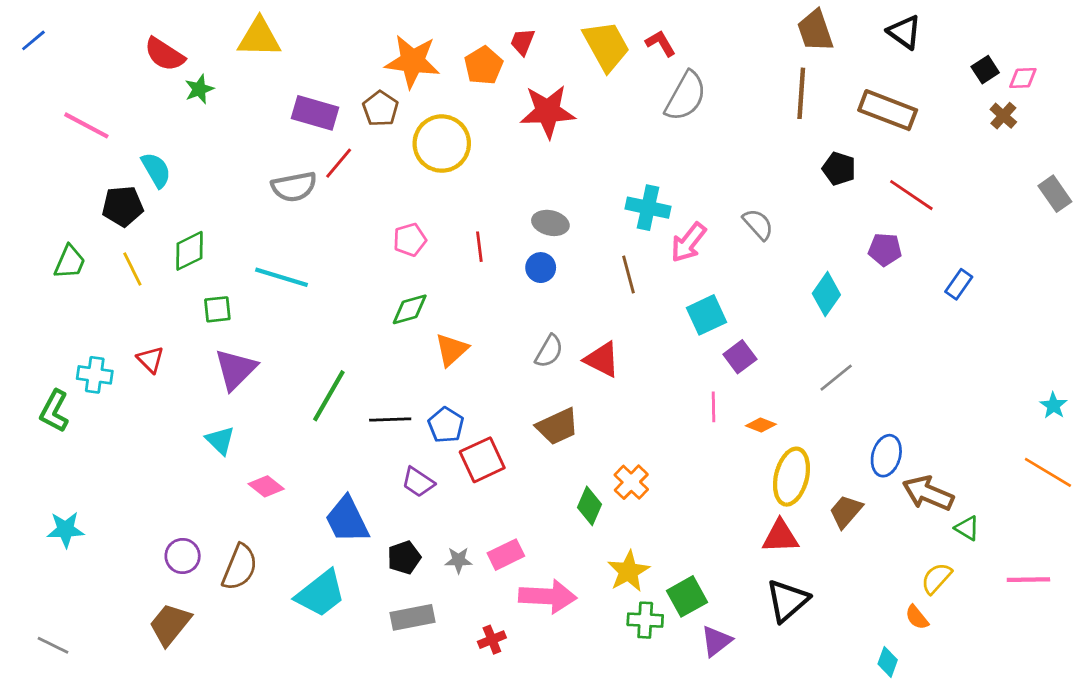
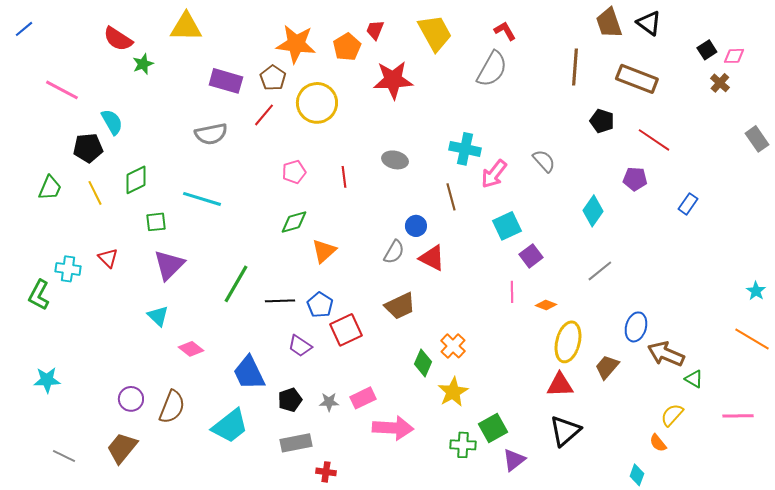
brown trapezoid: (815, 31) -> (609, 23), moved
red L-shape: (661, 43) -> (505, 31), moved
red line: (339, 163) -> (264, 115), moved
blue circle: (541, 268) -> (416, 226), moved
yellow star: (628, 571) -> (453, 392), moved
red cross: (492, 640) -> (326, 472), moved, turned 30
gray line: (53, 645) -> (64, 456), moved

